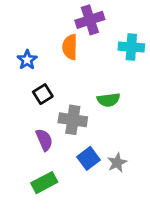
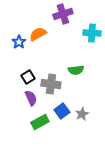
orange semicircle: (70, 47) -> (38, 34), moved, turned 60
black square: (43, 94) -> (28, 77), moved
green rectangle: (44, 183) -> (40, 122), moved

